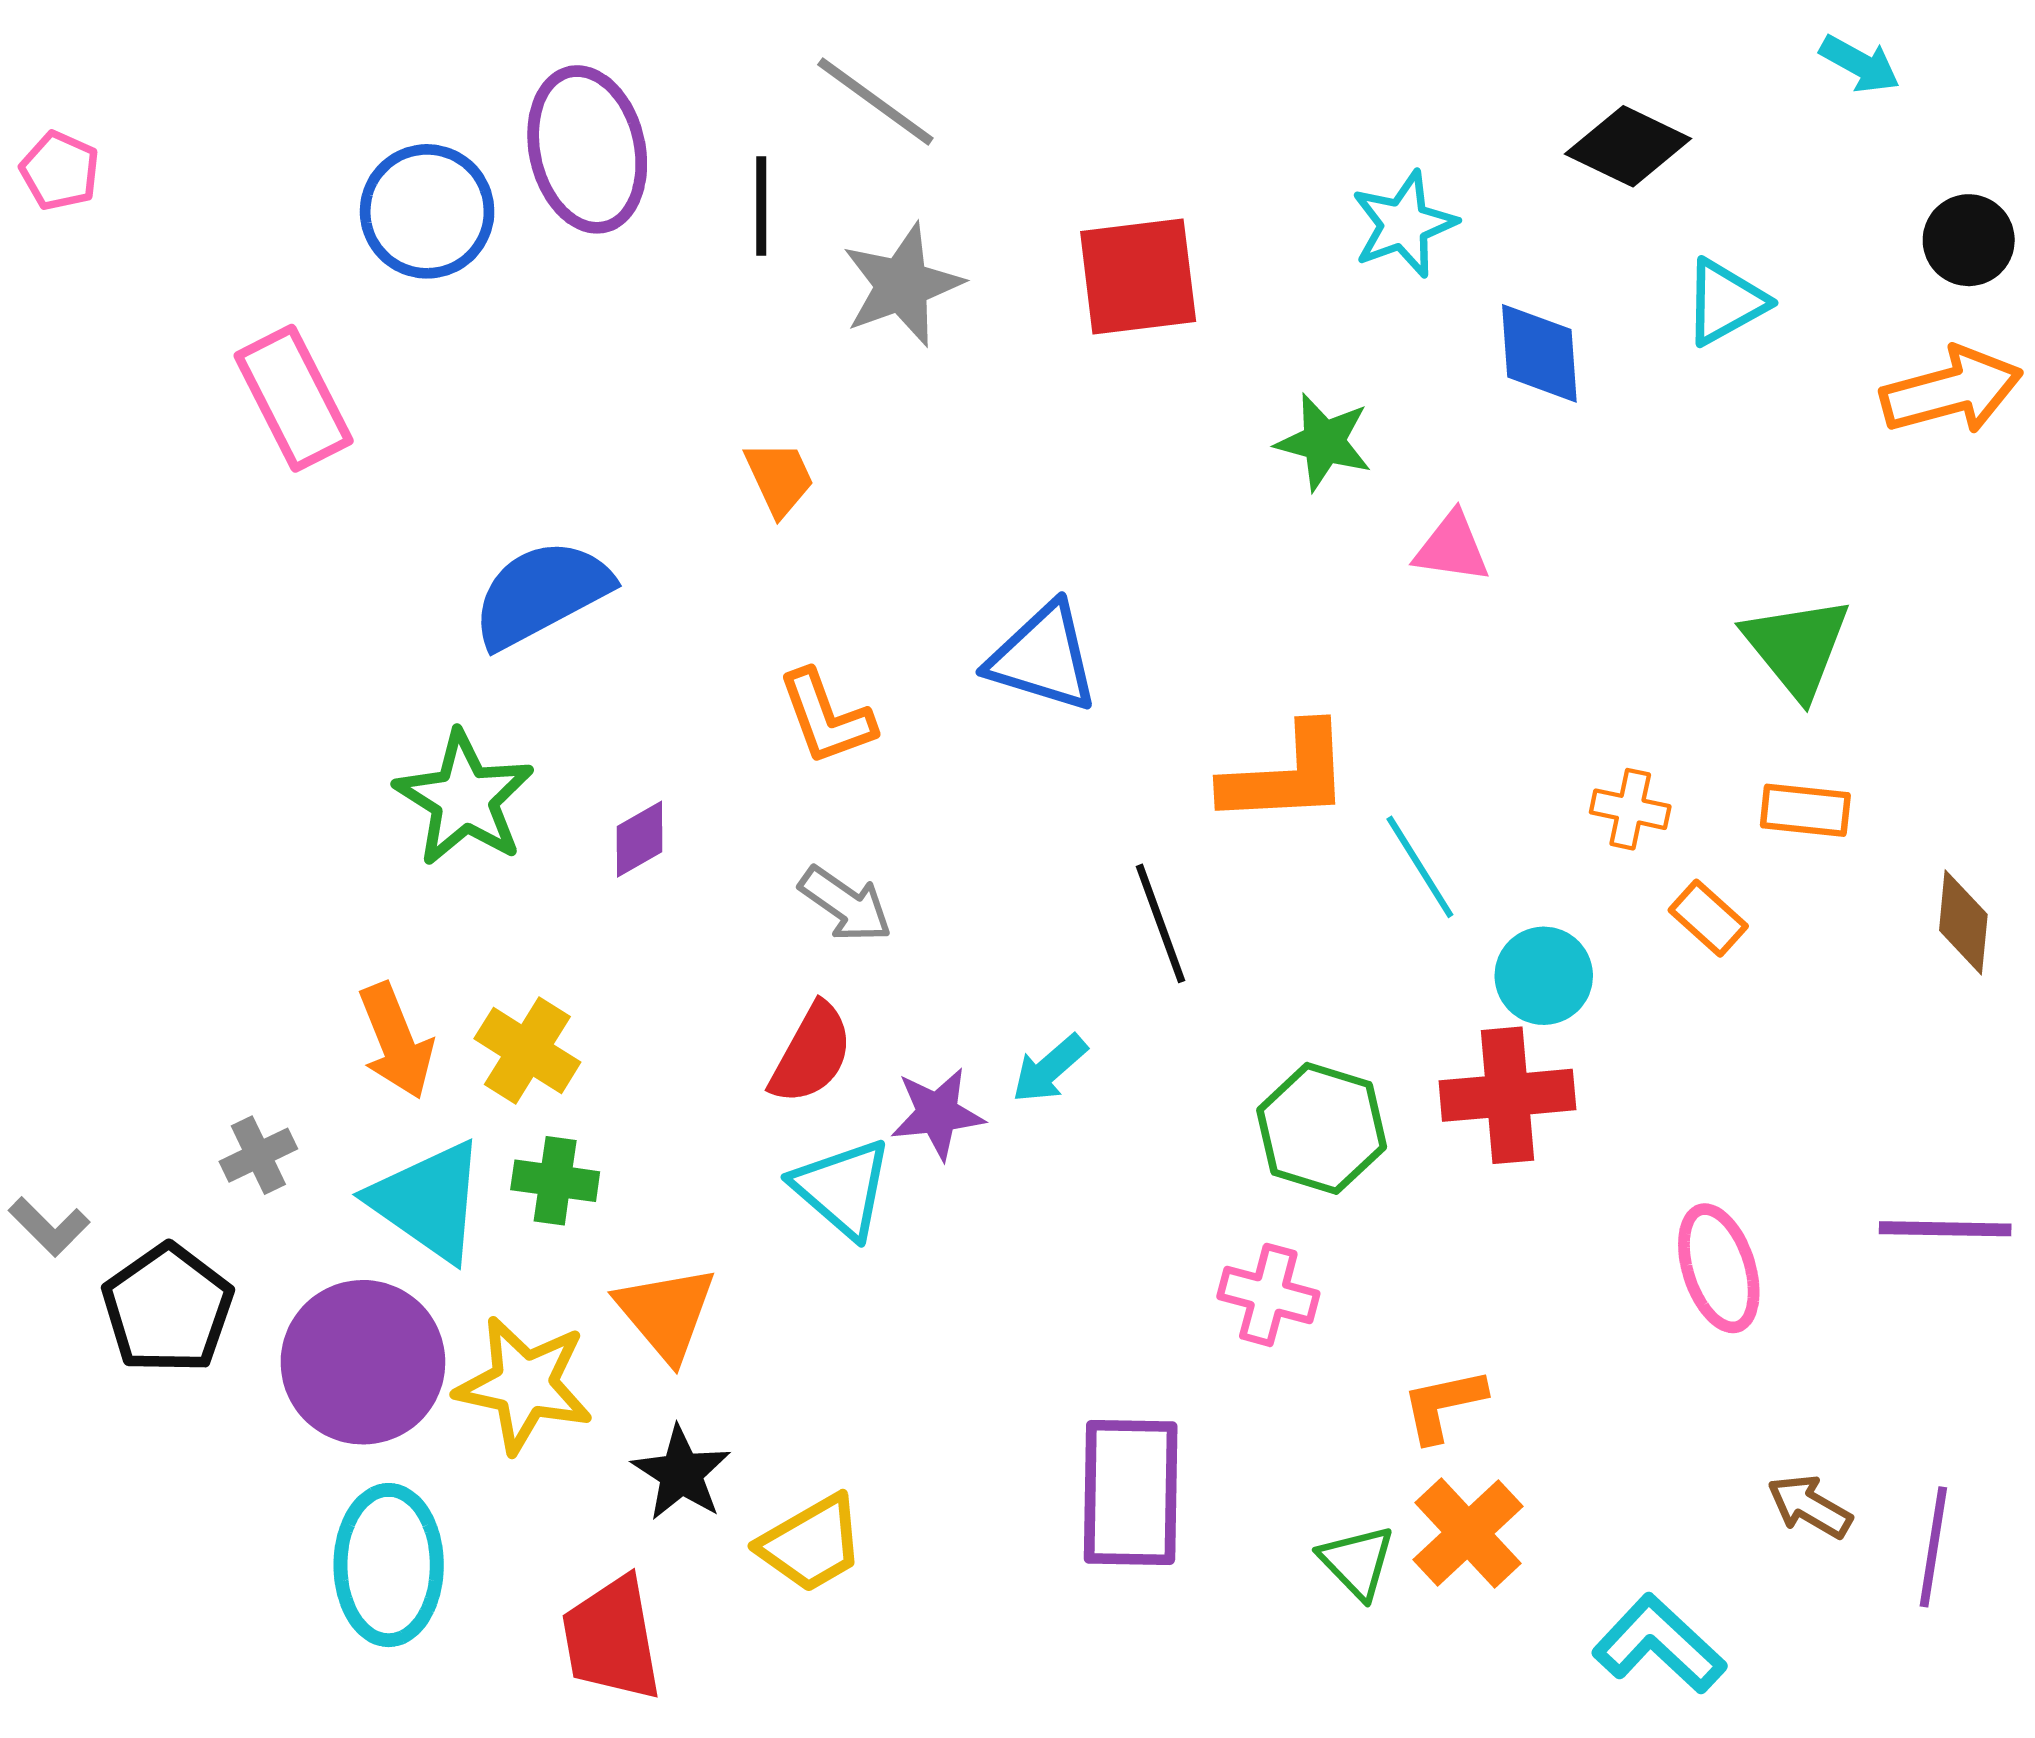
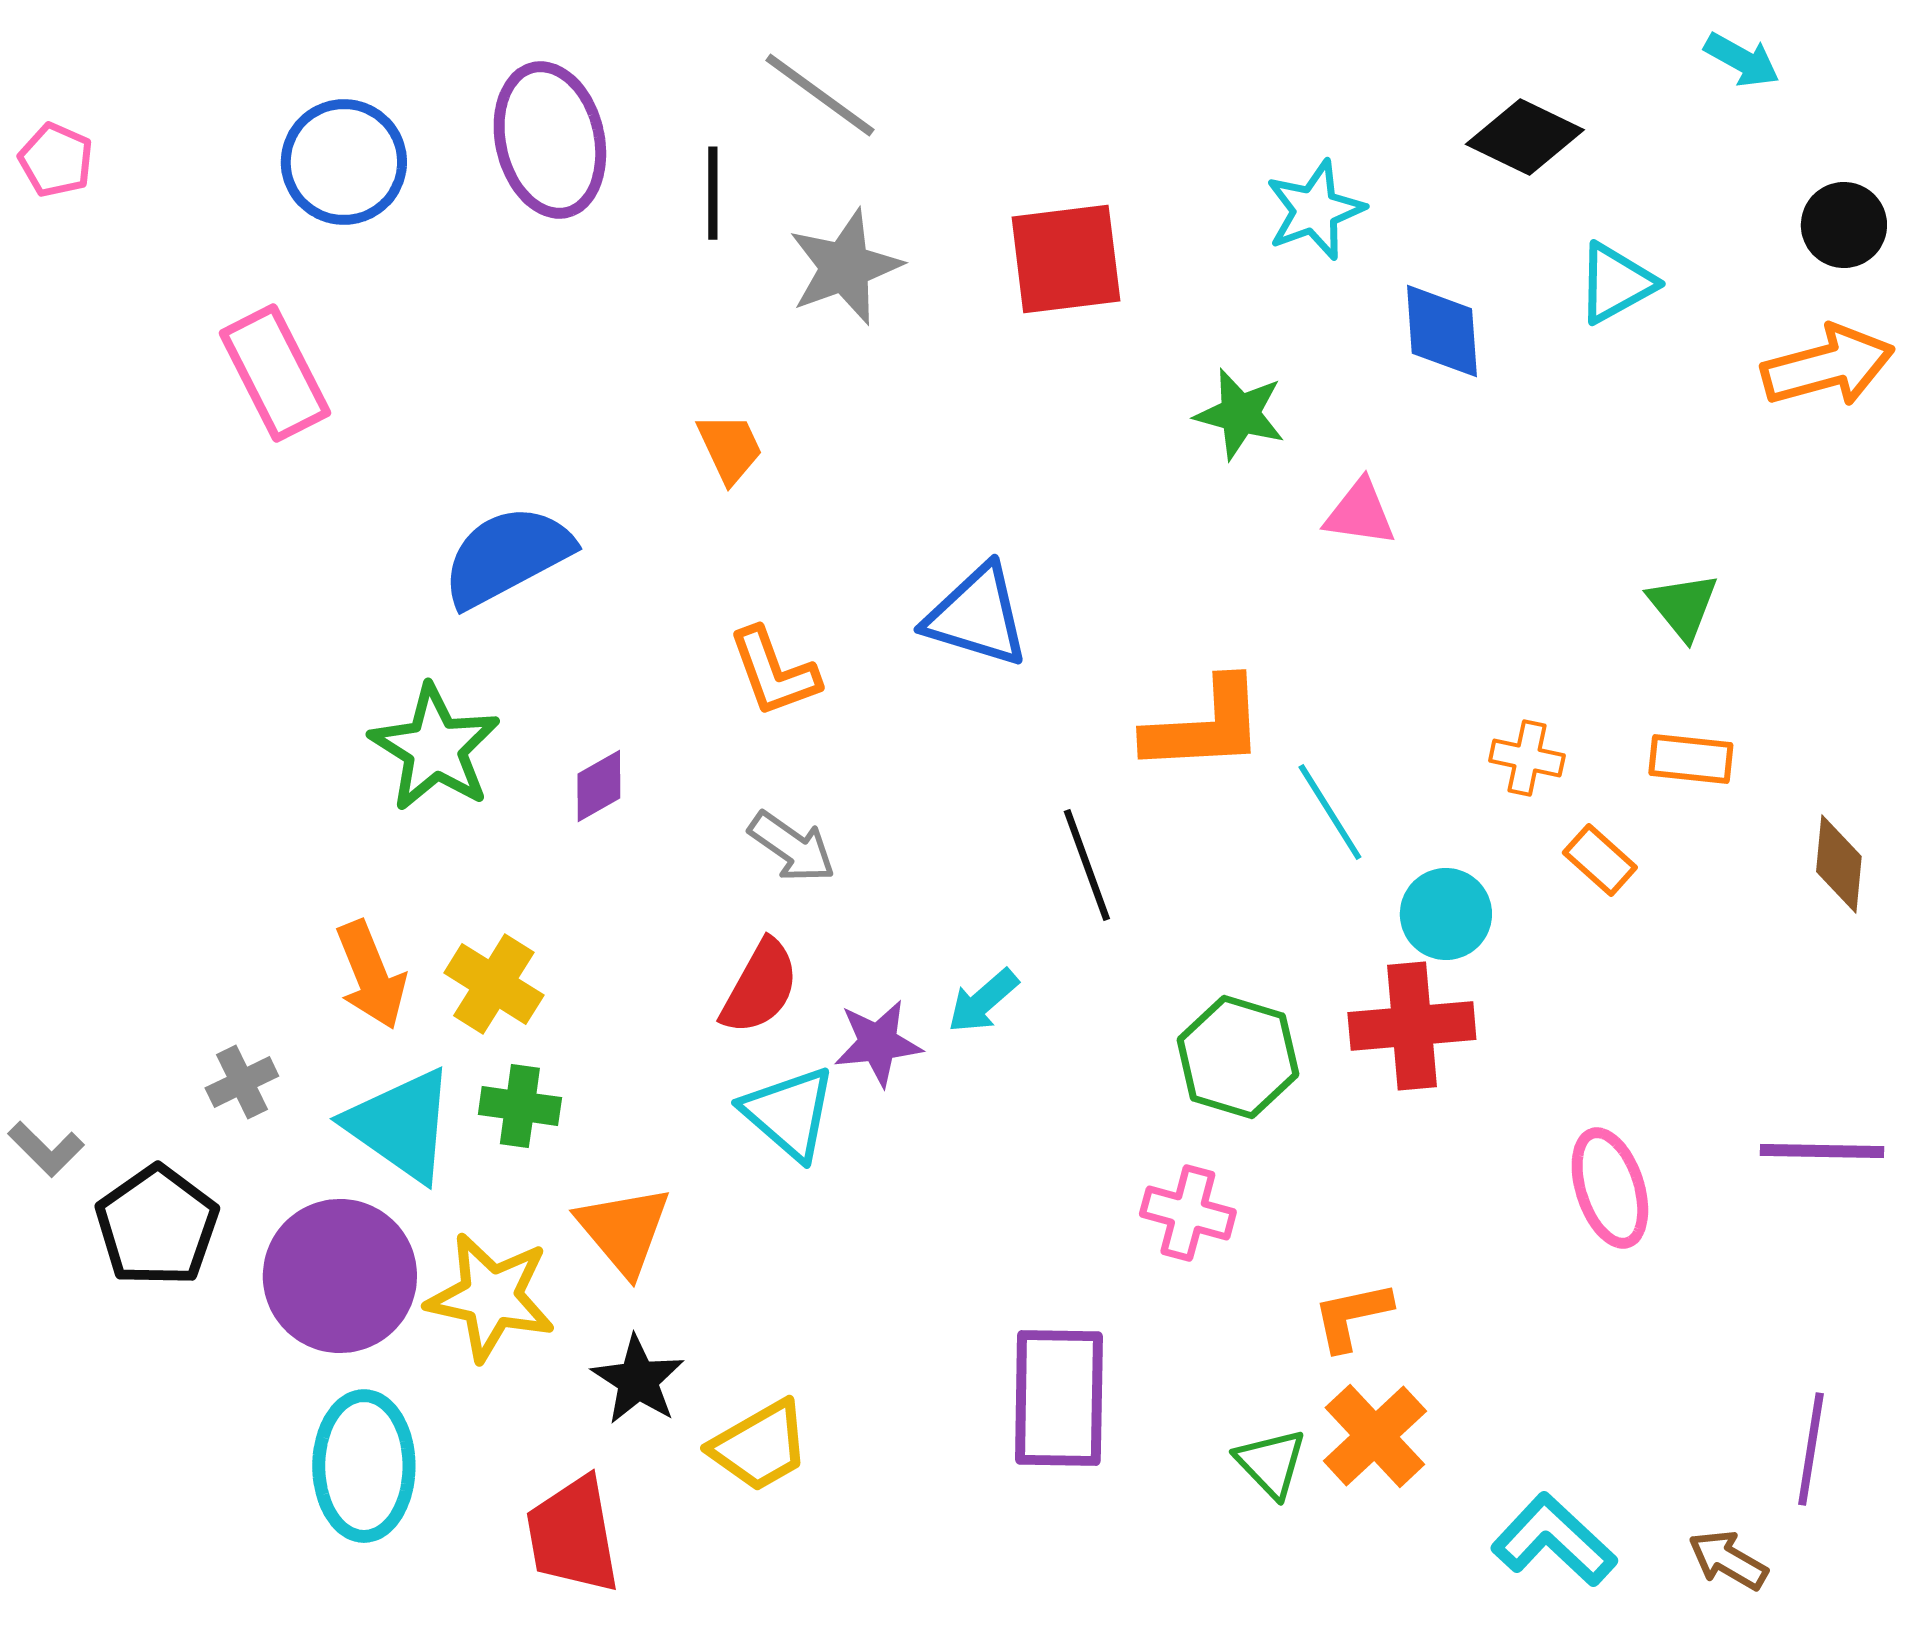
blue circle: (427, 211) -> (344, 162), moved
green triangle: (1797, 647) -> (1683, 606), size x0.7
brown arrow: (1810, 1506) -> (1728, 1560), moved

